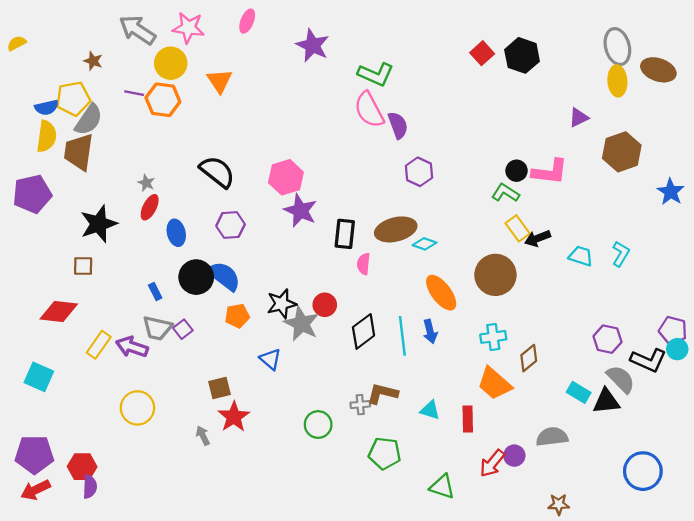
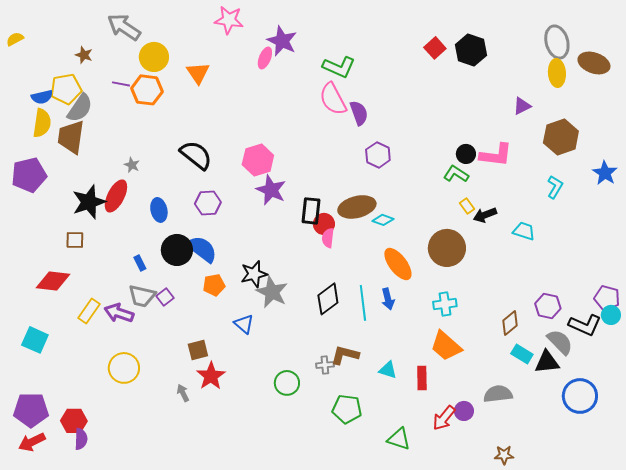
pink ellipse: (247, 21) -> (265, 58), moved
pink star: (188, 28) -> (229, 20), moved
red ellipse: (150, 207) -> (116, 196), moved, size x1.4
yellow rectangle: (518, 228) -> (467, 206), size x0.7
cyan L-shape: (621, 254) -> (555, 187), moved
red circle: (325, 305) -> (324, 224), moved
brown diamond: (529, 358) -> (510, 323), moved
blue circle: (643, 471) -> (580, 396), moved

